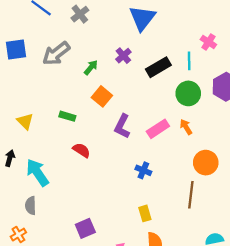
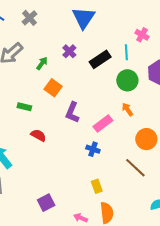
pink rectangle: (158, 129) -> (103, 124), moved
brown line: (191, 195) -> (135, 168), turned -50

